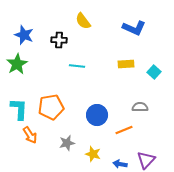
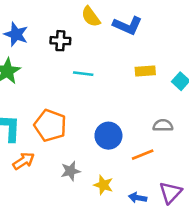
blue L-shape: (134, 28) -> (127, 26), moved
orange pentagon: (51, 107) -> (50, 125), turned 30
orange arrow: (30, 135) -> (24, 161), turned -90

